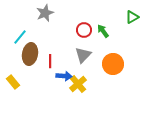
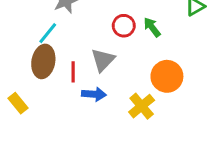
cyan line: (20, 37) -> (48, 33), moved
gray triangle: (83, 55) -> (103, 60), moved
yellow cross: (78, 84) -> (142, 106), moved

